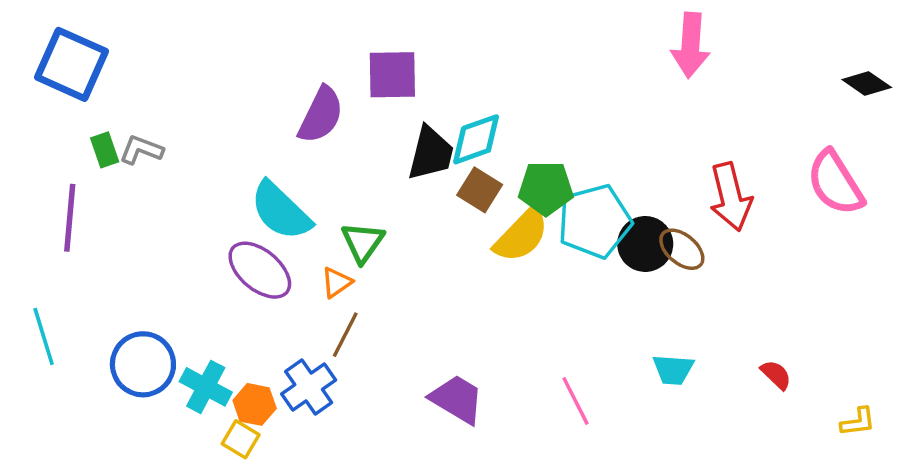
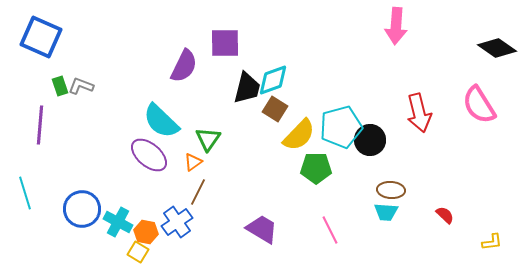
black diamond: (867, 84) -> (497, 48), size x1.4
green pentagon: (546, 188) -> (316, 168), moved
brown ellipse: (682, 249) -> (391, 190), moved, turned -36

